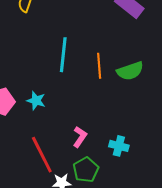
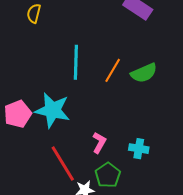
orange line: (99, 66) -> (113, 70), turned 40
cyan star: (36, 101) -> (53, 110), size x1.8

